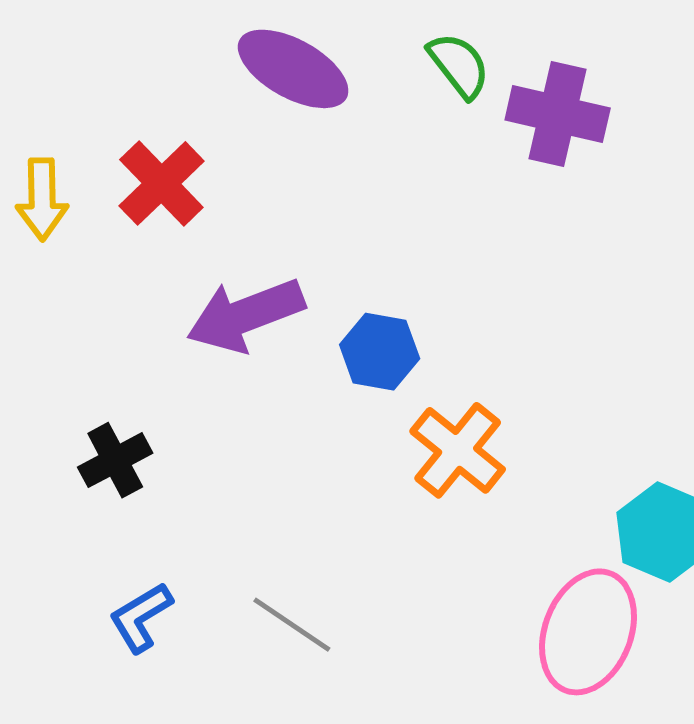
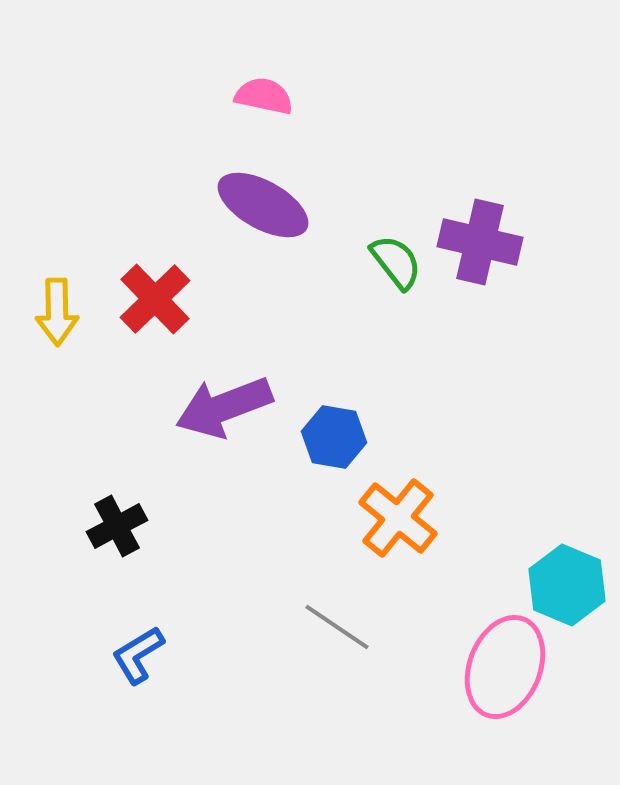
green semicircle: (459, 65) -> (396, 262), moved
gray line: (292, 625) -> (337, 627), moved

